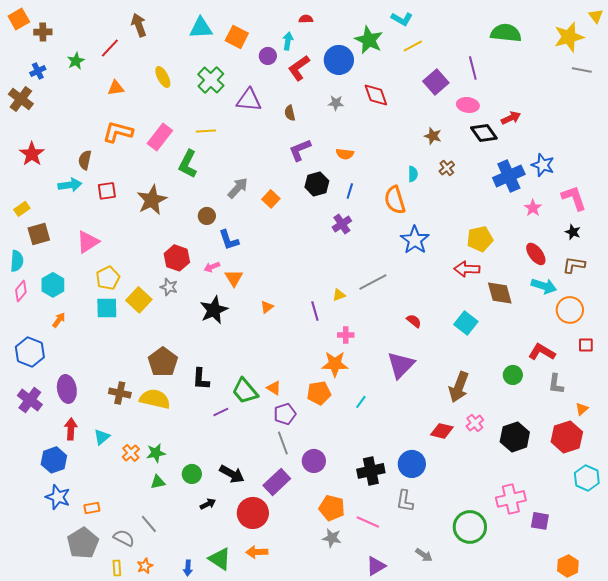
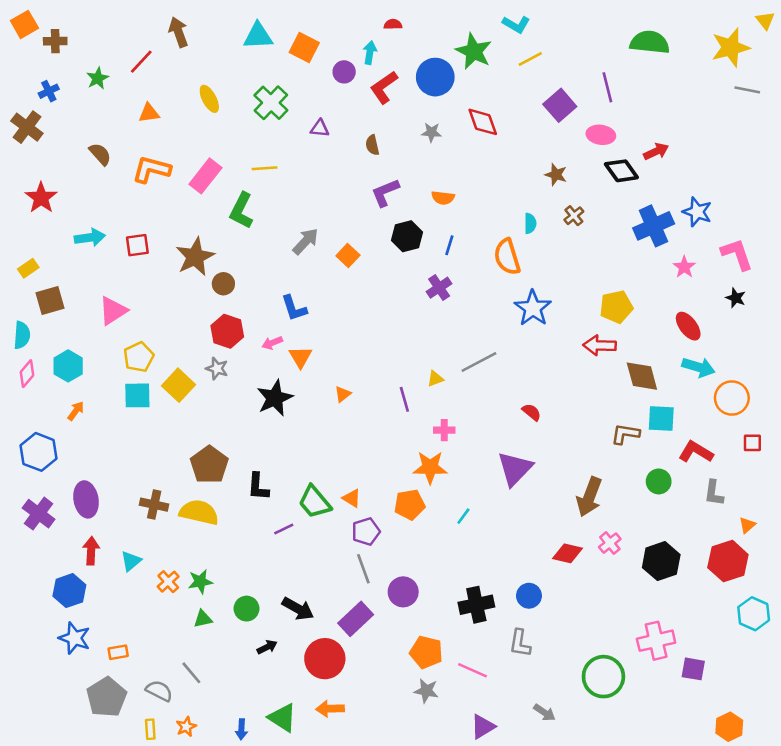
purple triangle: (249, 100) -> (320, 128), size x0.6
brown semicircle: (85, 160) -> (100, 154), moved, turned 126
brown circle: (207, 216) -> (223, 284), moved
brown L-shape: (574, 265) -> (625, 434), moved
cyan square: (466, 323) -> (661, 419), moved, turned -35
blue circle: (412, 464) -> (529, 596), size x0.7

